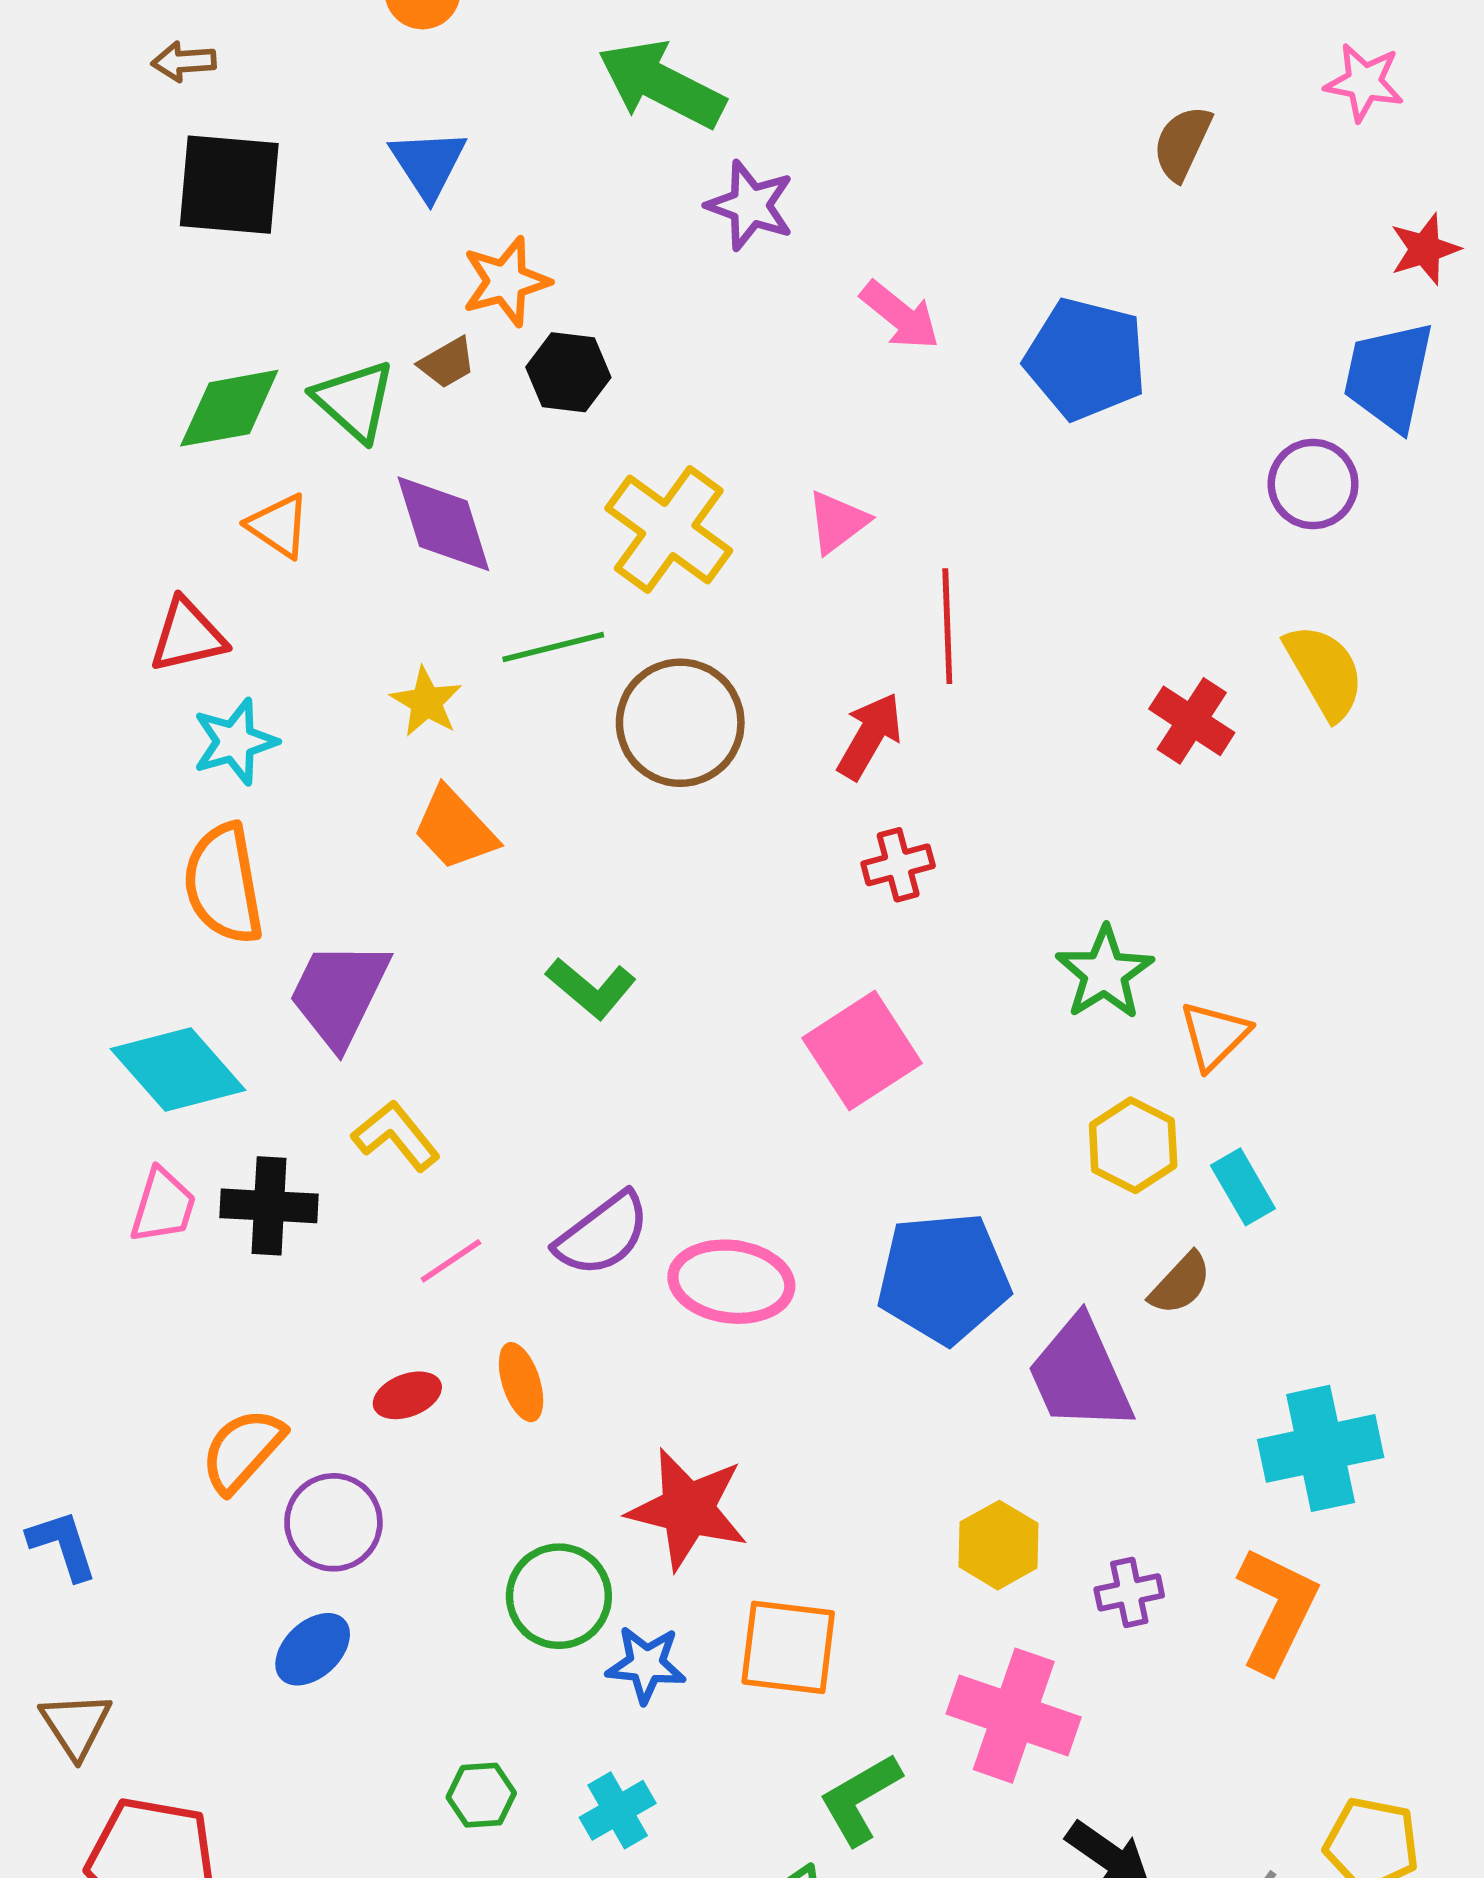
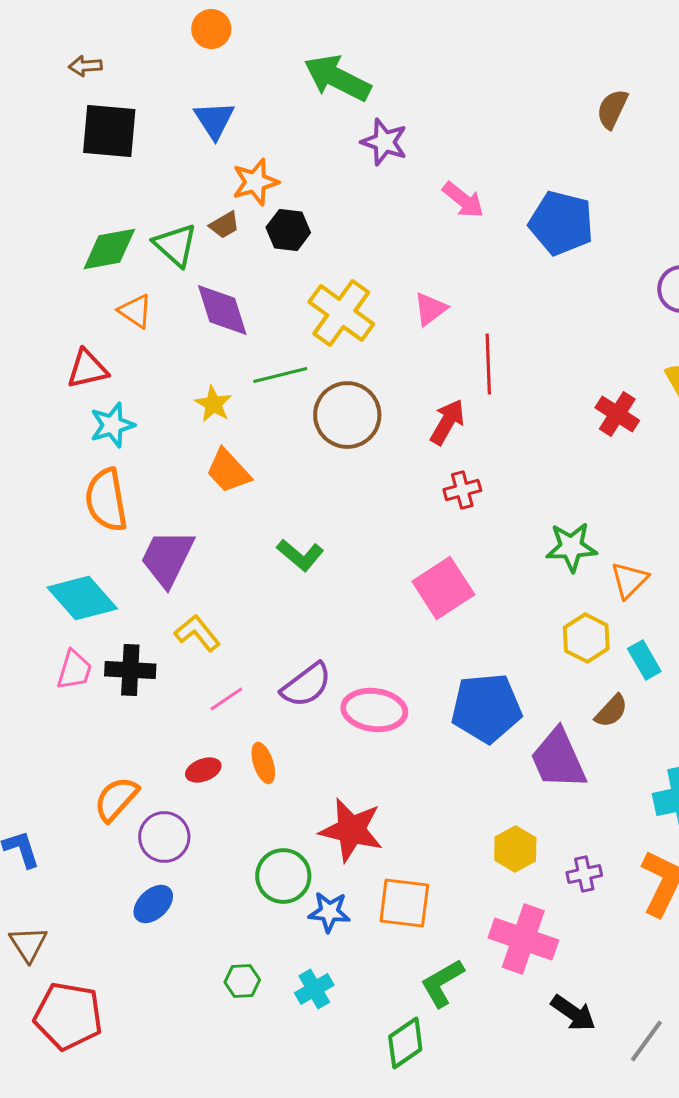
green star: (1105, 973) -> (571, 547), turned 30

